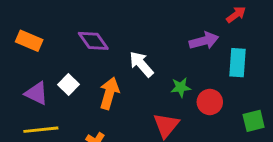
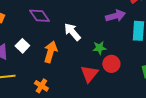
red circle: (210, 102) -> (111, 64), moved

